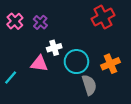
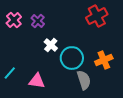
white cross: (54, 48) -> (51, 45), turned -32
pink triangle: (39, 64) -> (37, 81), moved

